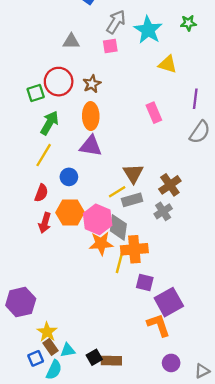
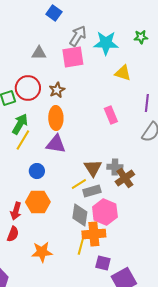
cyan star: (148, 30) -> (106, 43), turned -30
pink square: (110, 46) -> (73, 57), size x1.6
yellow line: (44, 155) -> (23, 140), moved
red semicircle: (41, 193) -> (13, 234), moved
gray cross: (163, 211) -> (115, 167), moved, turned 35
pink hexagon: (98, 219) -> (105, 212), moved
orange star: (101, 243) -> (42, 252), moved

